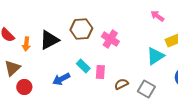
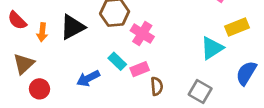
pink cross: (110, 39) -> (142, 34), moved
pink rectangle: (100, 72) -> (140, 69), turned 64
brown semicircle: (121, 84) -> (157, 86), moved, turned 112

